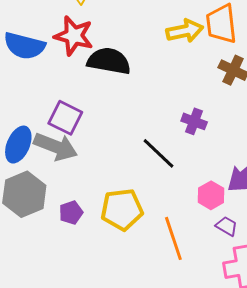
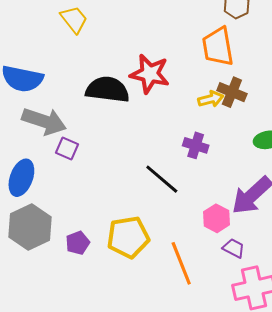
yellow arrow: (185, 31) -> (211, 99), moved, size x0.7
red star: (74, 36) -> (150, 74), moved
purple square: (65, 118) -> (67, 148), size x0.7
gray arrow: (56, 147) -> (44, 121), moved

